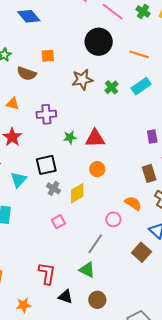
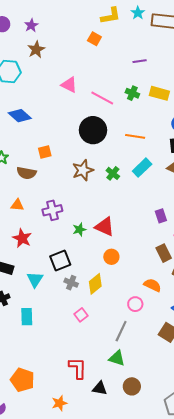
red triangle: (95, 138) -> (105, 227), turned 35

